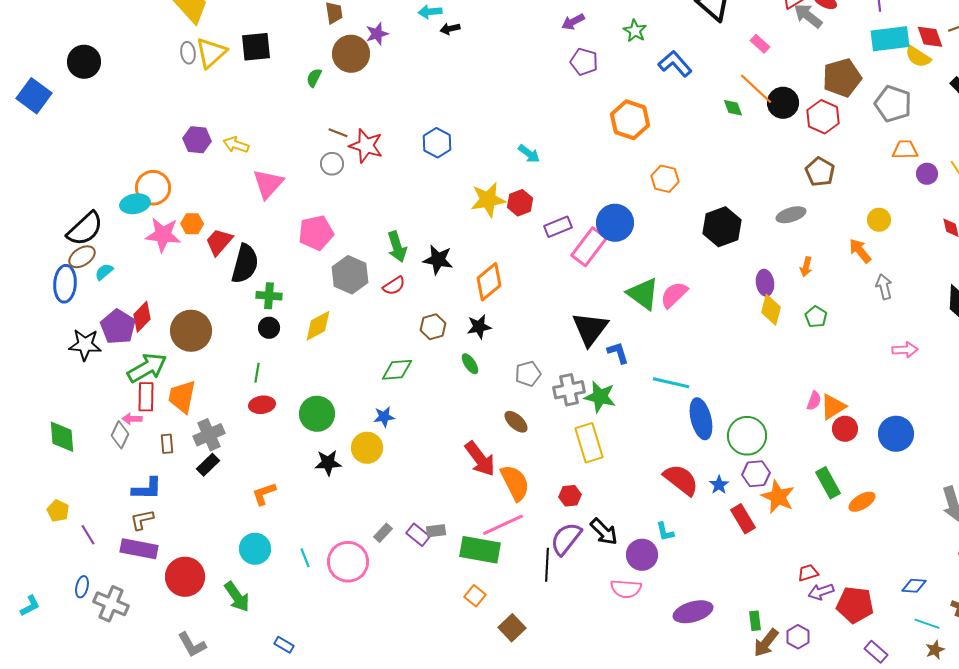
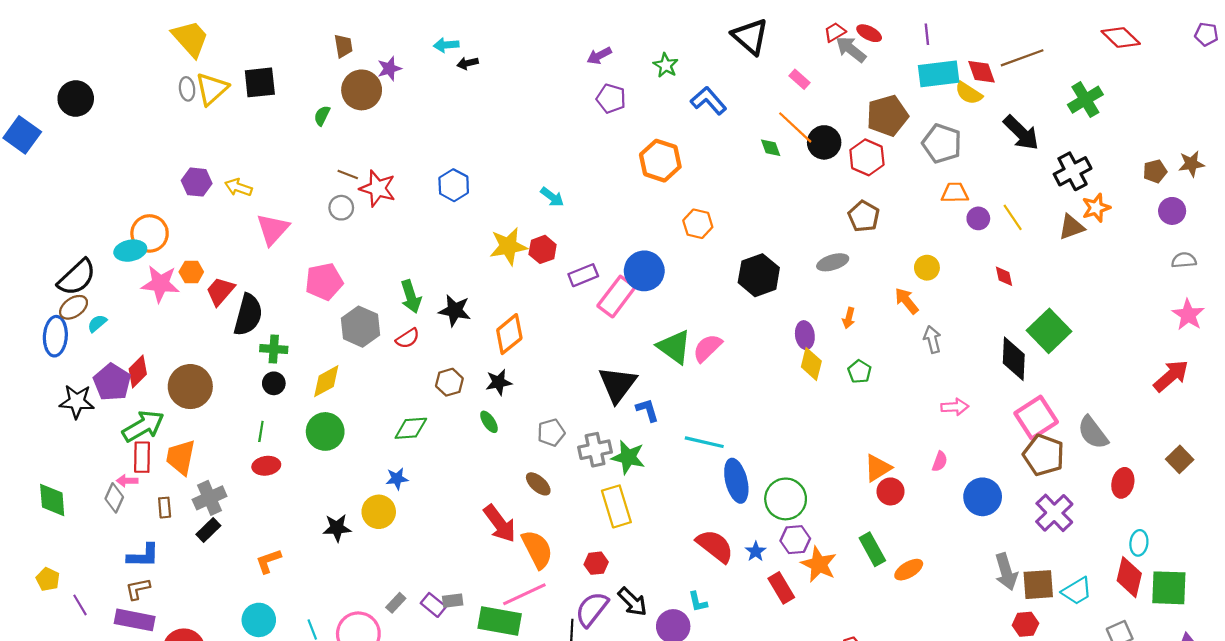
pink semicircle: (814, 401) -> (940, 461), moved
green circle: (317, 414) -> (325, 431), moved
blue circle: (896, 434) -> (983, 497), moved

